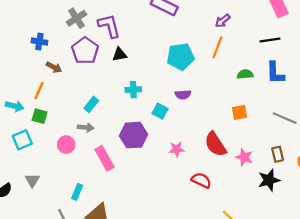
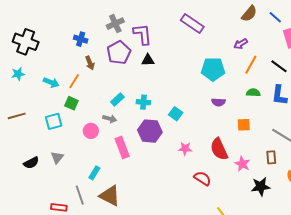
black line: (270, 40) -> (279, 66), turned 36
orange line: (217, 47) -> (251, 65), moved
cyan pentagon: (181, 57) -> (213, 69), moved
brown arrow: (54, 67) -> (90, 63), turned 32
cyan cross: (133, 90) -> (143, 102), moved
purple semicircle: (183, 95) -> (218, 102), moved
cyan arrow: (15, 106) -> (51, 82), moved
brown rectangle: (278, 154) -> (271, 157), moved

